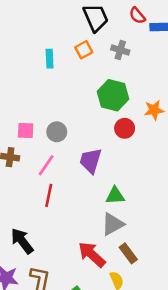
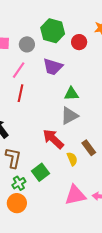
green hexagon: (113, 95) -> (53, 31), moved
purple trapezoid: (91, 161) -> (53, 67), turned -90
brown rectangle: (128, 253) -> (89, 148), moved

